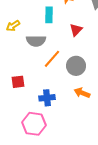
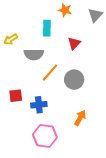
orange arrow: (82, 93) -> (80, 118), moved, turned 98
blue cross: (47, 98) -> (39, 105), moved
pink hexagon: (34, 124) -> (45, 136), moved

